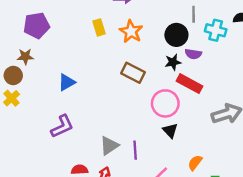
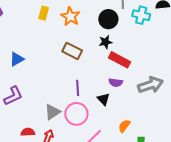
yellow rectangle: (99, 27) -> (44, 13), turned 32
purple semicircle: (193, 54) -> (116, 83), moved
pink circle: (165, 103) -> (76, 114), moved
purple line: (135, 150) -> (78, 88), moved

